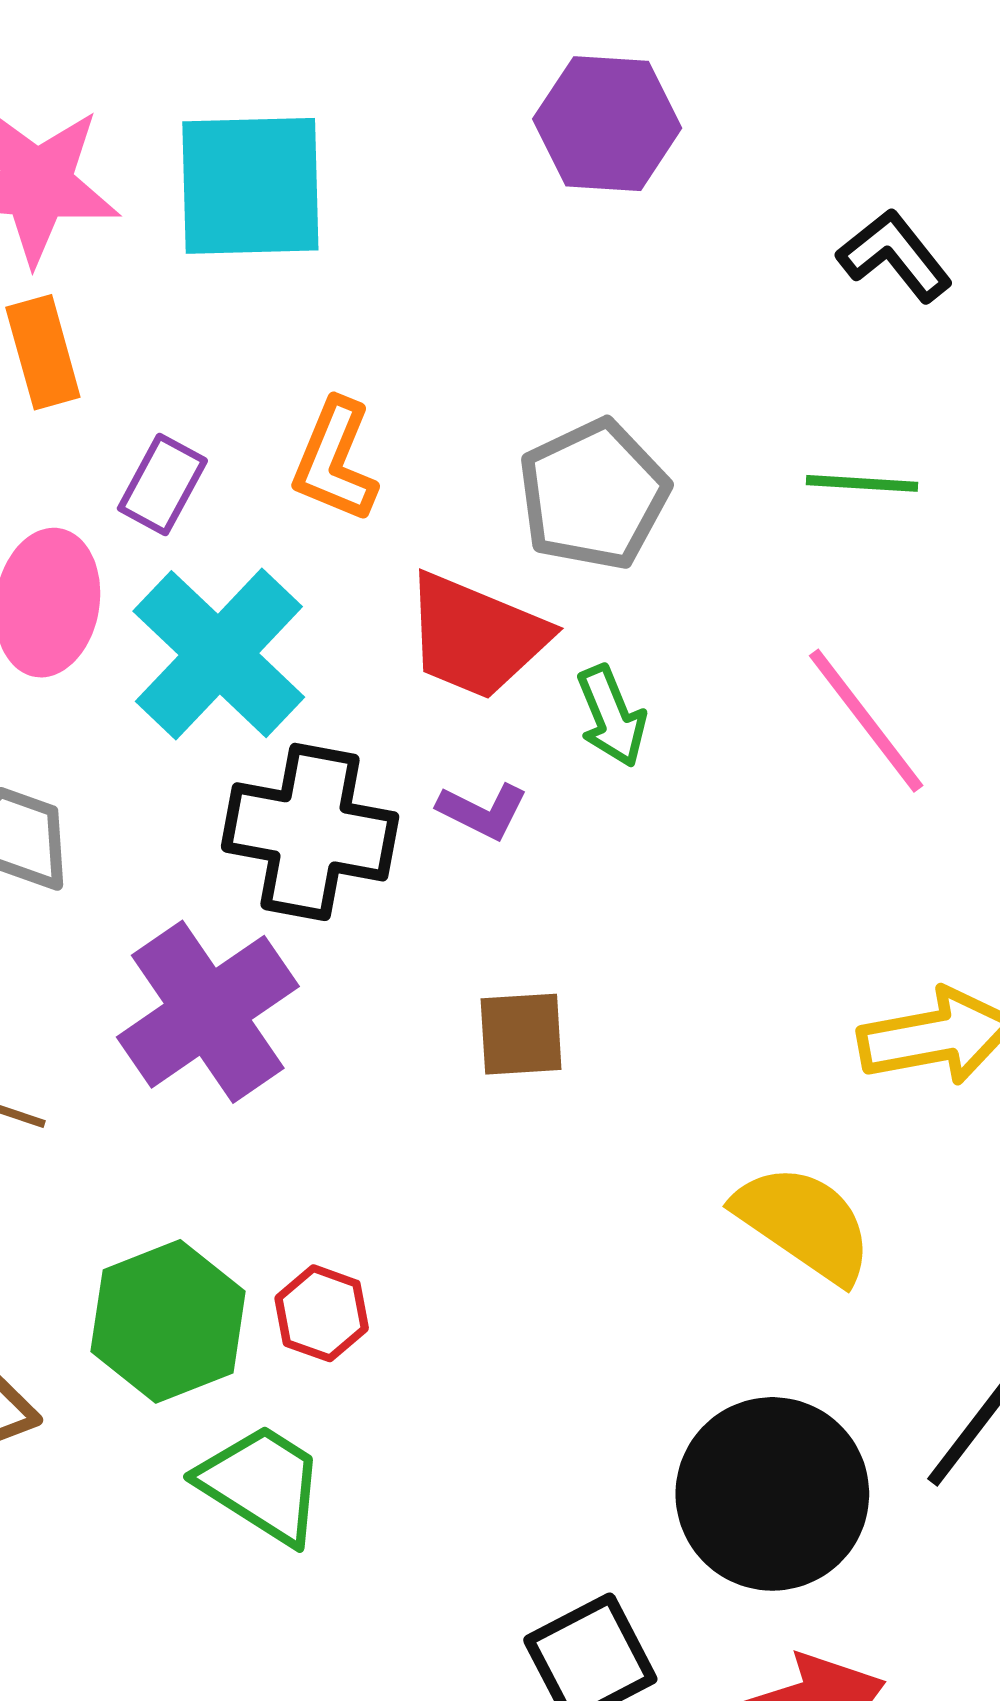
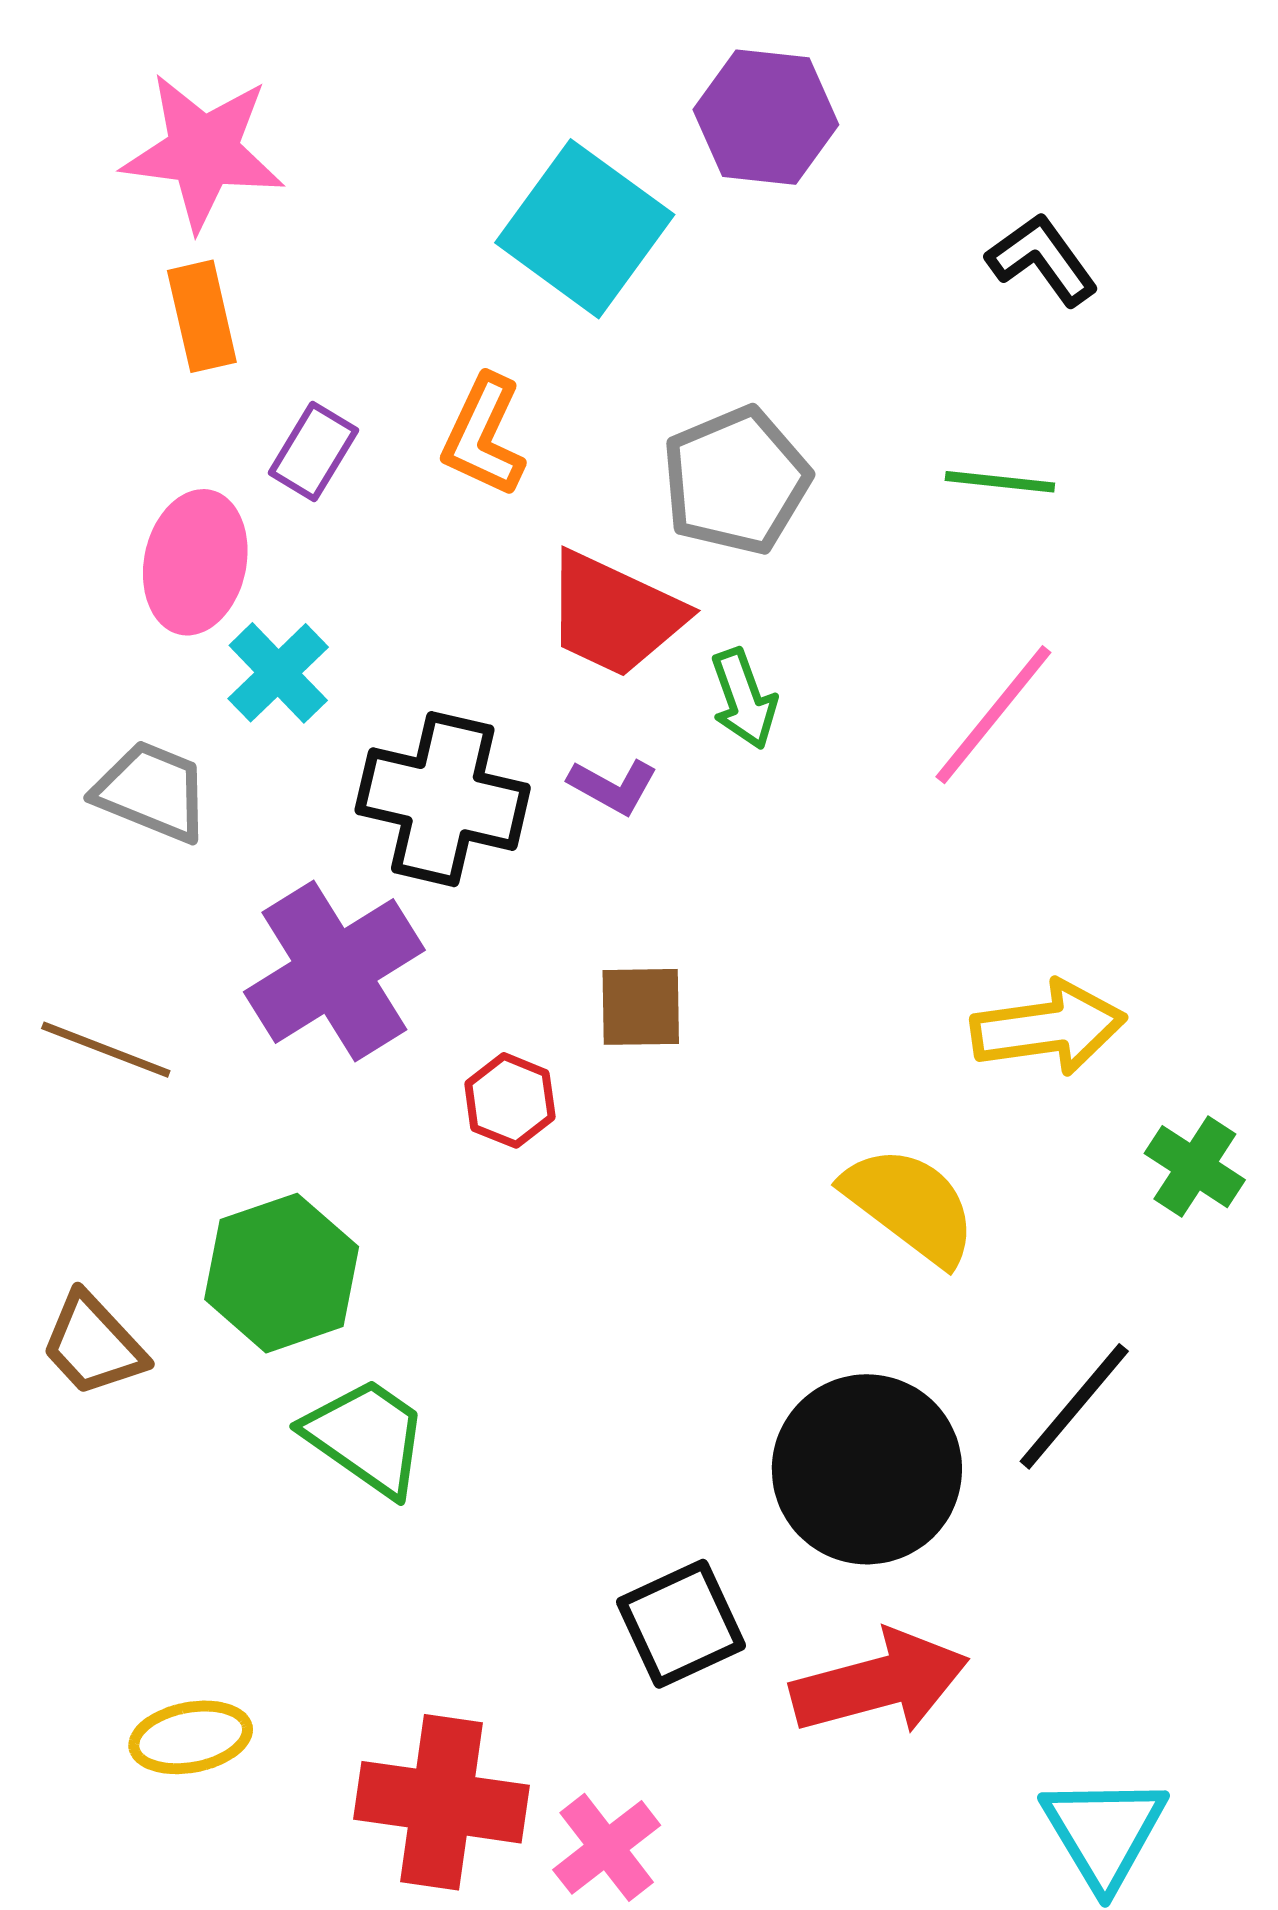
cyan square: (250, 186) -> (585, 229), moved, turned 35
cyan cross: (219, 654) -> (278, 673), moved, size x0.6
pink line: (866, 721) -> (993, 715), turned 74
red hexagon: (322, 1313) -> (510, 1100), moved

